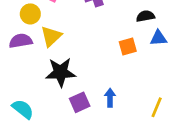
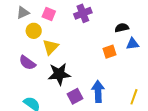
purple semicircle: (21, 41) -> (27, 63), moved, turned -132
blue arrow: (110, 98) -> (98, 91), size x1.5

